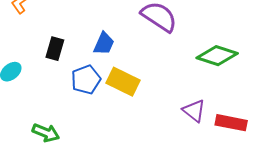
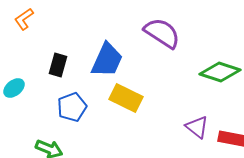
blue trapezoid: (104, 44) -> (107, 60), size x1.5
blue pentagon: (86, 80) -> (72, 107), moved

